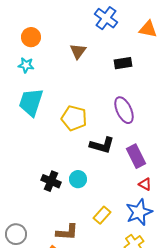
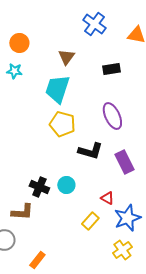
cyan trapezoid: (31, 102) -> (57, 89), moved
red triangle: (145, 184) -> (107, 198), moved
brown L-shape: (67, 232) -> (22, 212), moved

